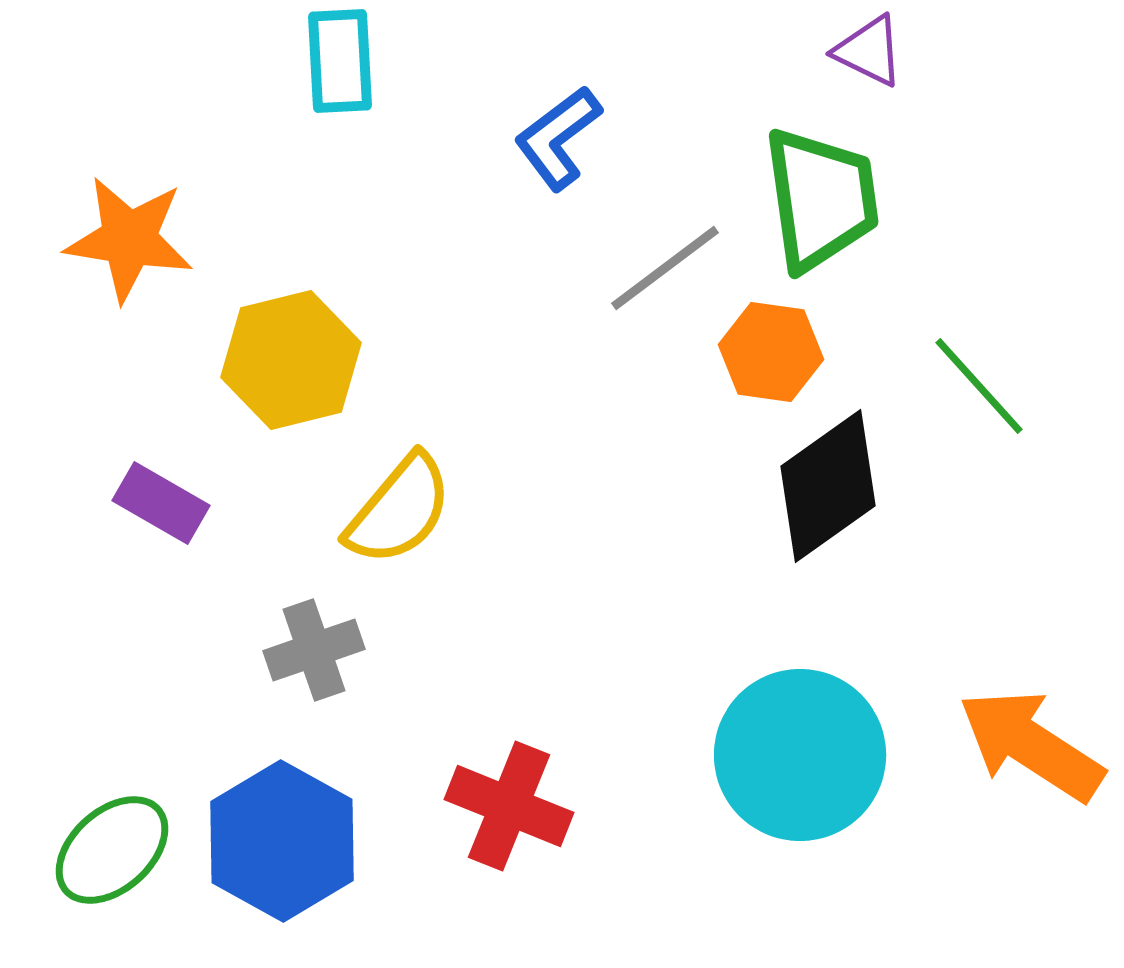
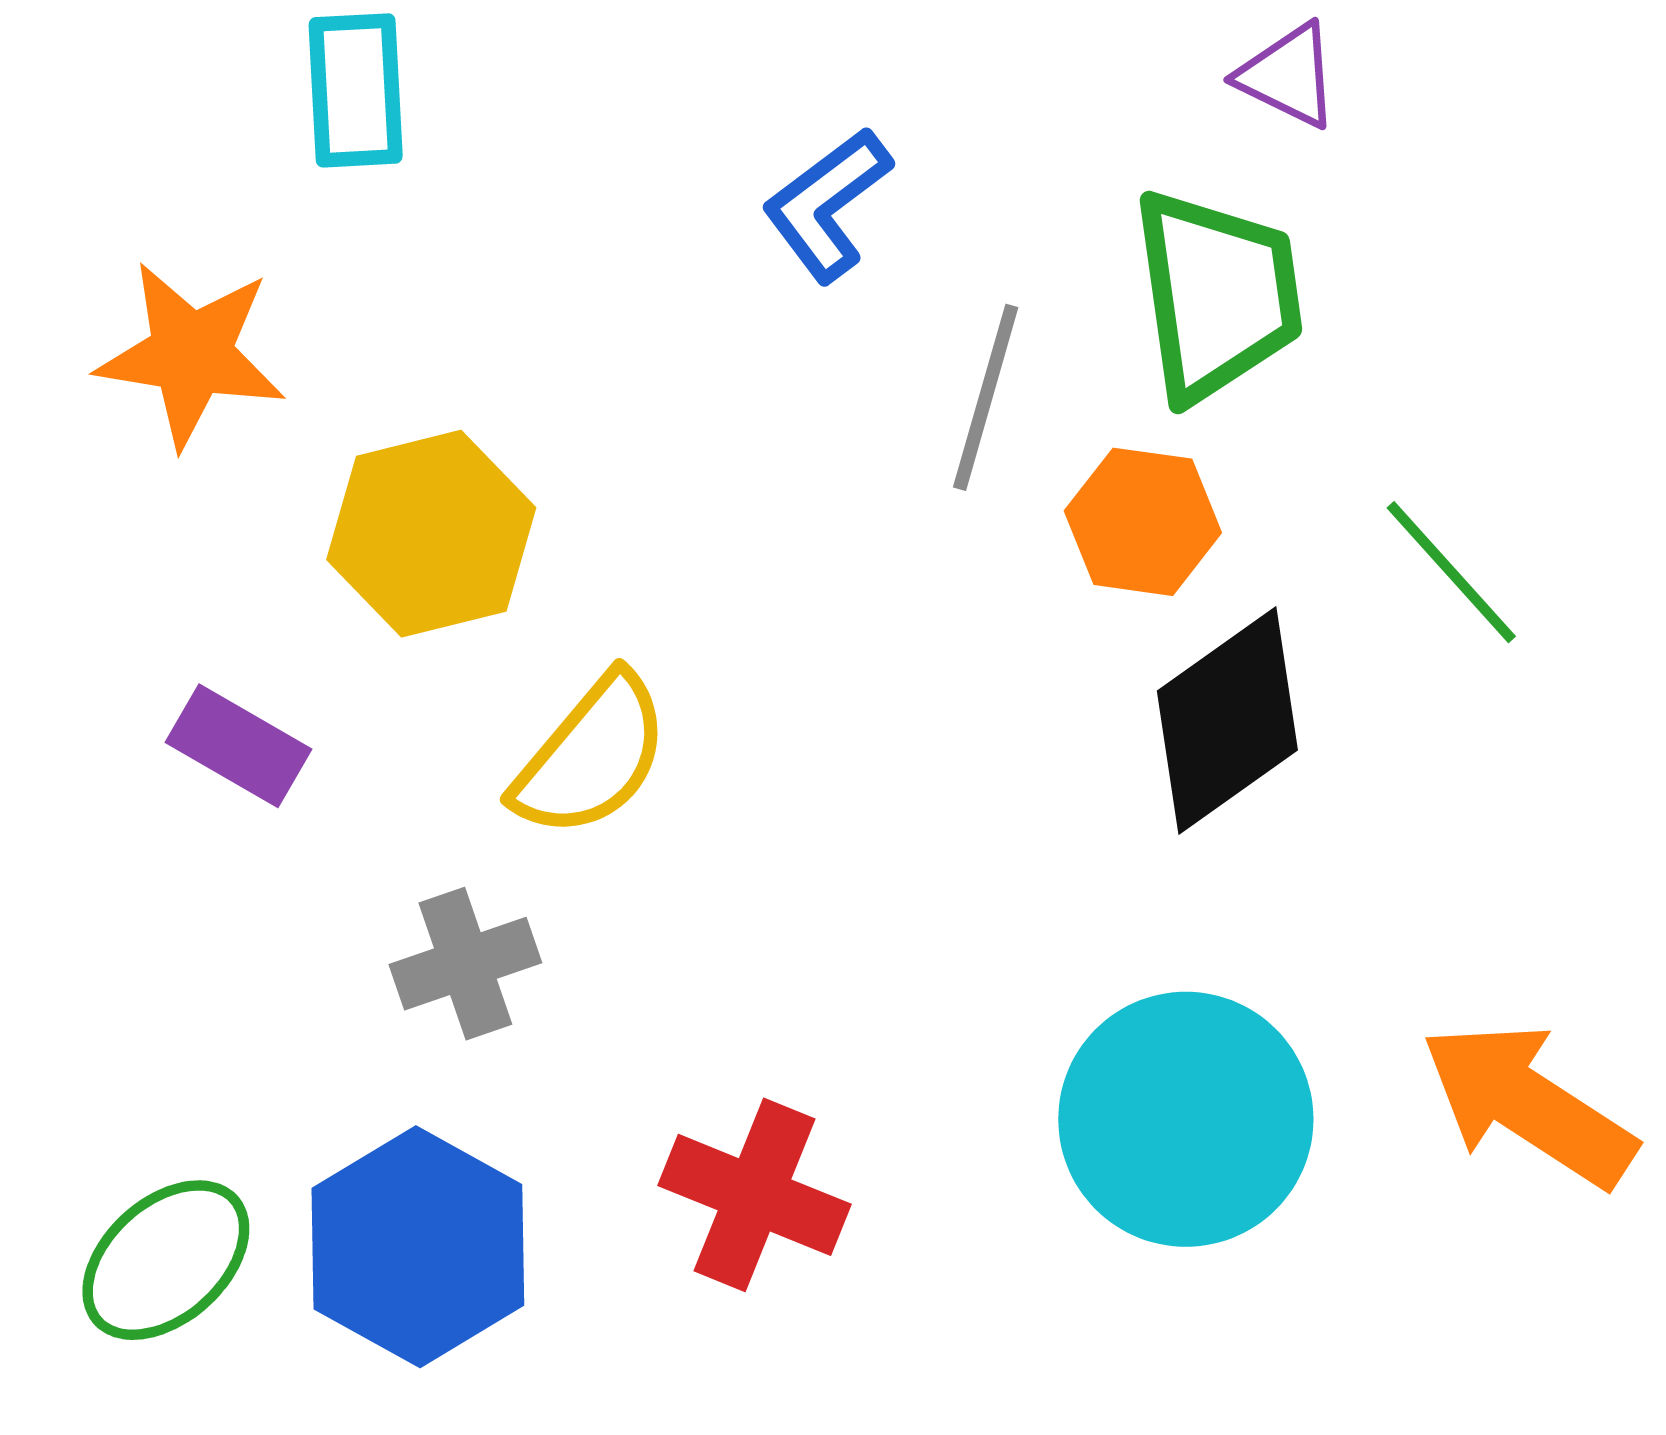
cyan rectangle: (340, 61) -> (356, 90), moved
gray line: (665, 268) -> (986, 397), turned -37

